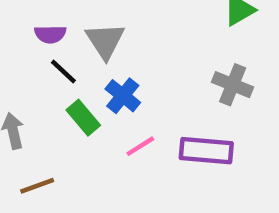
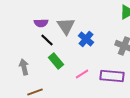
blue cross: (123, 96) -> (86, 39), moved

